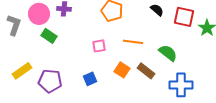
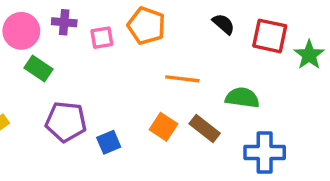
pink square: (99, 46) -> (102, 38), moved
green semicircle: (168, 53) -> (242, 98), turned -30
purple pentagon: (50, 81) -> (66, 122), moved

